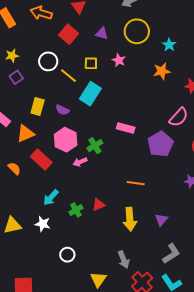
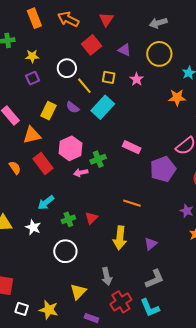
purple semicircle: (62, 110) -> (73, 107), moved
red triangle: (98, 205) -> (91, 218), turned -32
white circle: (67, 255) -> (65, 251), moved, size x1.5

